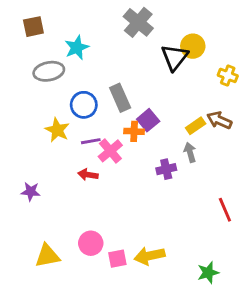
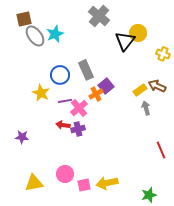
gray ellipse: (49, 71) -> (35, 36), moved, turned 65
orange cross: (134, 131) -> (96, 94), turned -32
gray arrow: (190, 152) -> (146, 108), moved
purple cross: (166, 169) -> (78, 129), moved

